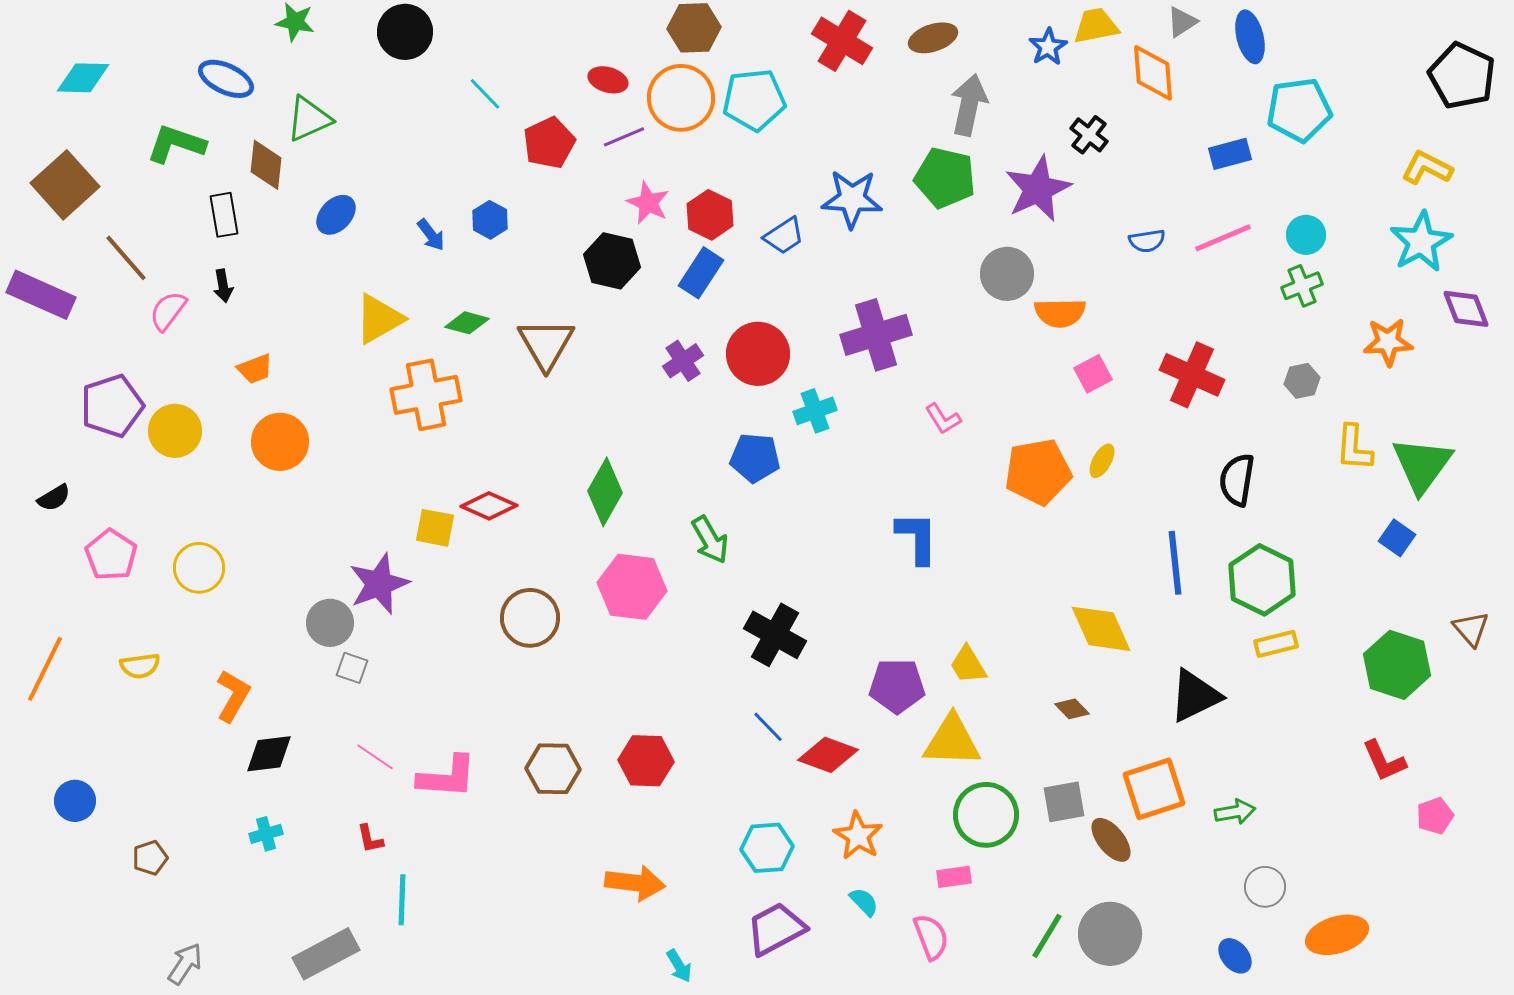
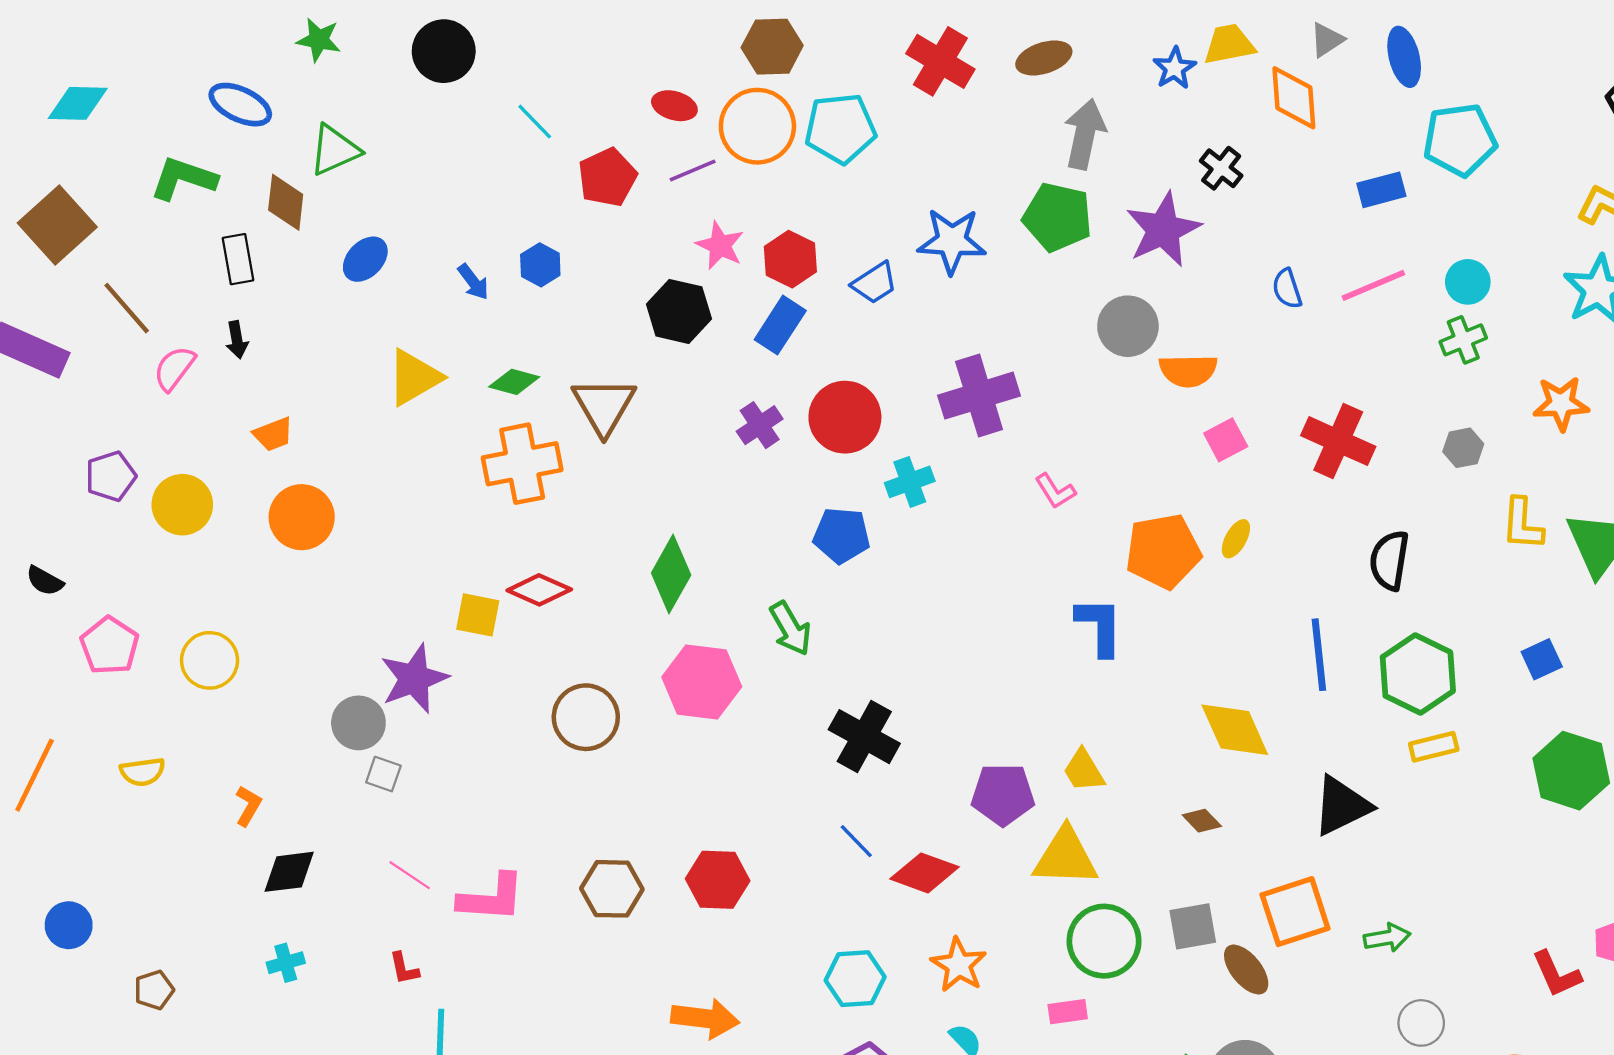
blue semicircle: (1147, 241) -> (1287, 289), turned 81
orange cross: (426, 395) -> (522, 464), moved
purple pentagon: (112, 406) -> (111, 476), size x0.7
black semicircle: (54, 498) -> (45, 581), turned 60
blue L-shape: (917, 538) -> (1100, 626), moved
blue square: (1397, 538) -> (1542, 659), moved, turned 30
orange L-shape: (233, 696) -> (248, 806), size x0.7
red L-shape: (1384, 761) -> (1556, 974), moved

